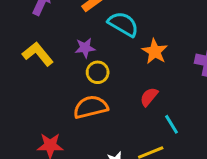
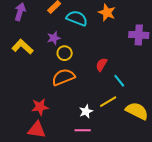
orange star: (155, 51) -> (107, 13), moved

